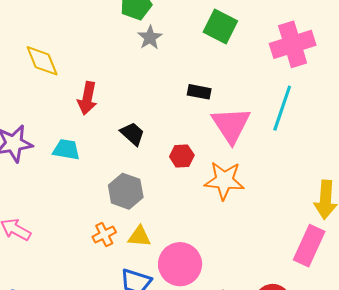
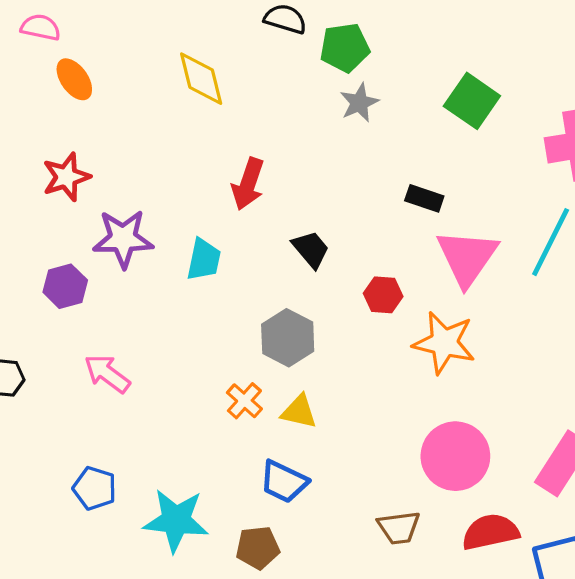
yellow diamond: (42, 61) -> (201, 79), moved
cyan trapezoid: (66, 150) -> (204, 260), turned 84
orange cross: (104, 235) -> (244, 401), turned -30
pink circle: (180, 264) -> (455, 456), moved

